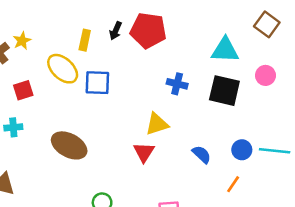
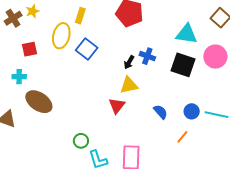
black arrow: (116, 31) -> (129, 62), moved
yellow ellipse: (63, 69) -> (61, 36), turned 55
pink circle: (266, 75) -> (215, 57), size x1.5
blue square: (97, 83) -> (87, 49), turned 30
brown ellipse: (69, 145) -> (39, 102), moved

